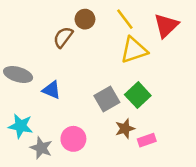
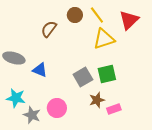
brown circle: (85, 19) -> (75, 15), moved
green square: (138, 95) -> (107, 74), turned 30

